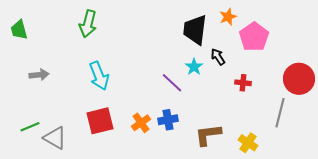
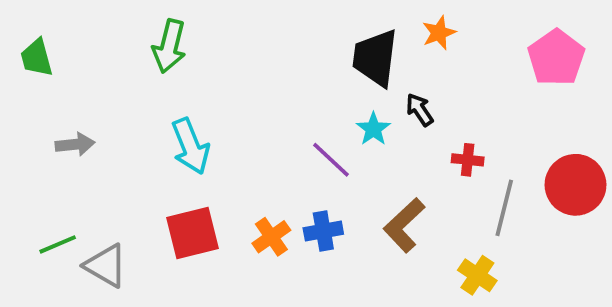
pink pentagon: (254, 37) -> (556, 58), moved
red circle: (299, 79) -> (576, 185), moved
gray line: (280, 113) -> (504, 208), moved
brown L-shape: (208, 135) -> (404, 225), moved, turned -36

